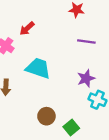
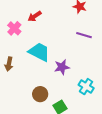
purple star: (86, 78) -> (62, 67), moved

